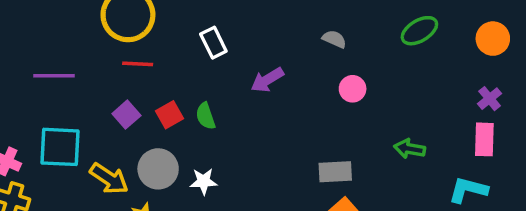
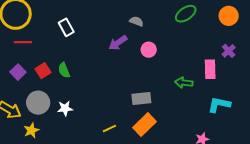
purple arrow: (267, 80) -> (118, 43), moved
pink rectangle: (484, 139) -> (210, 69), moved

